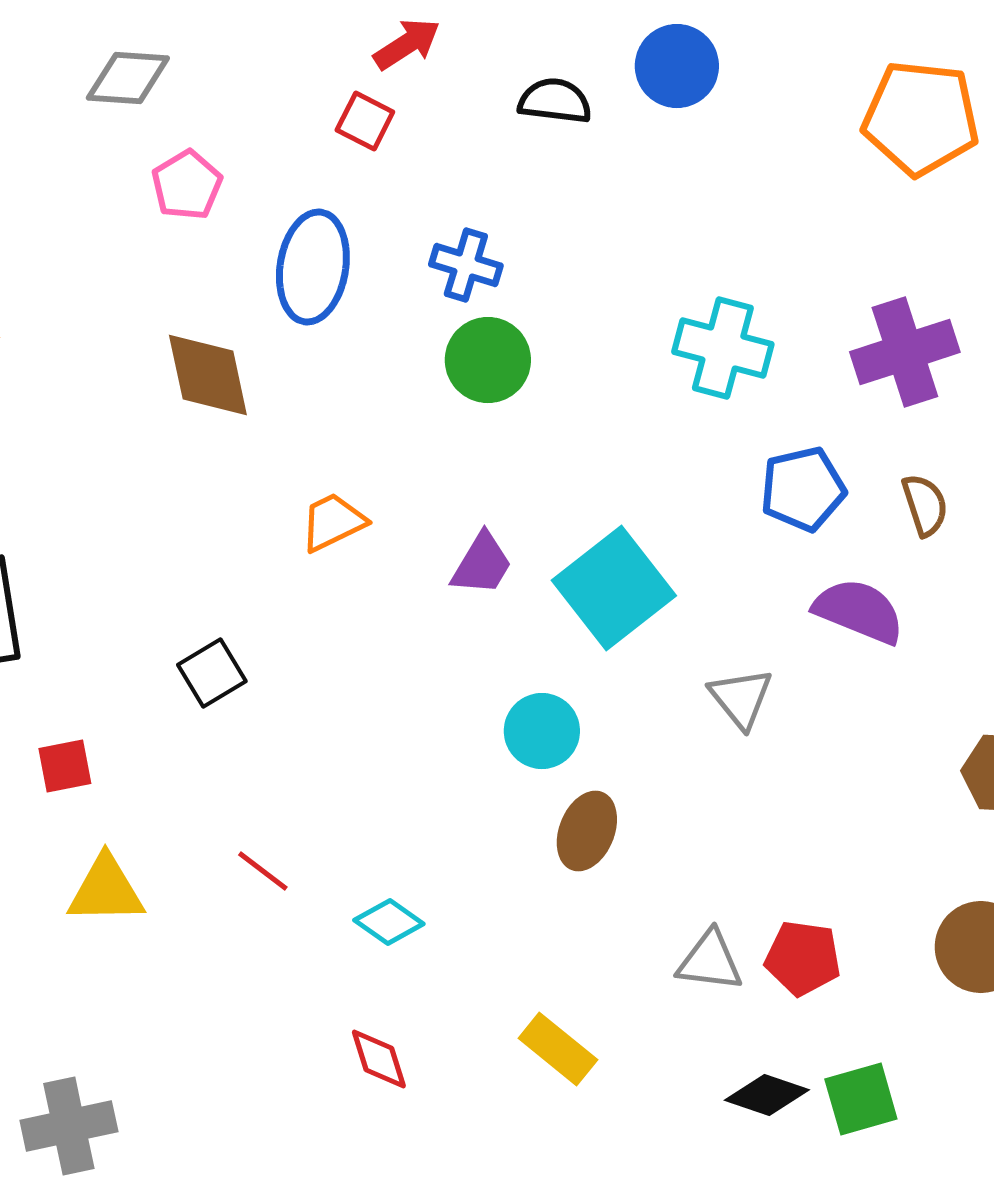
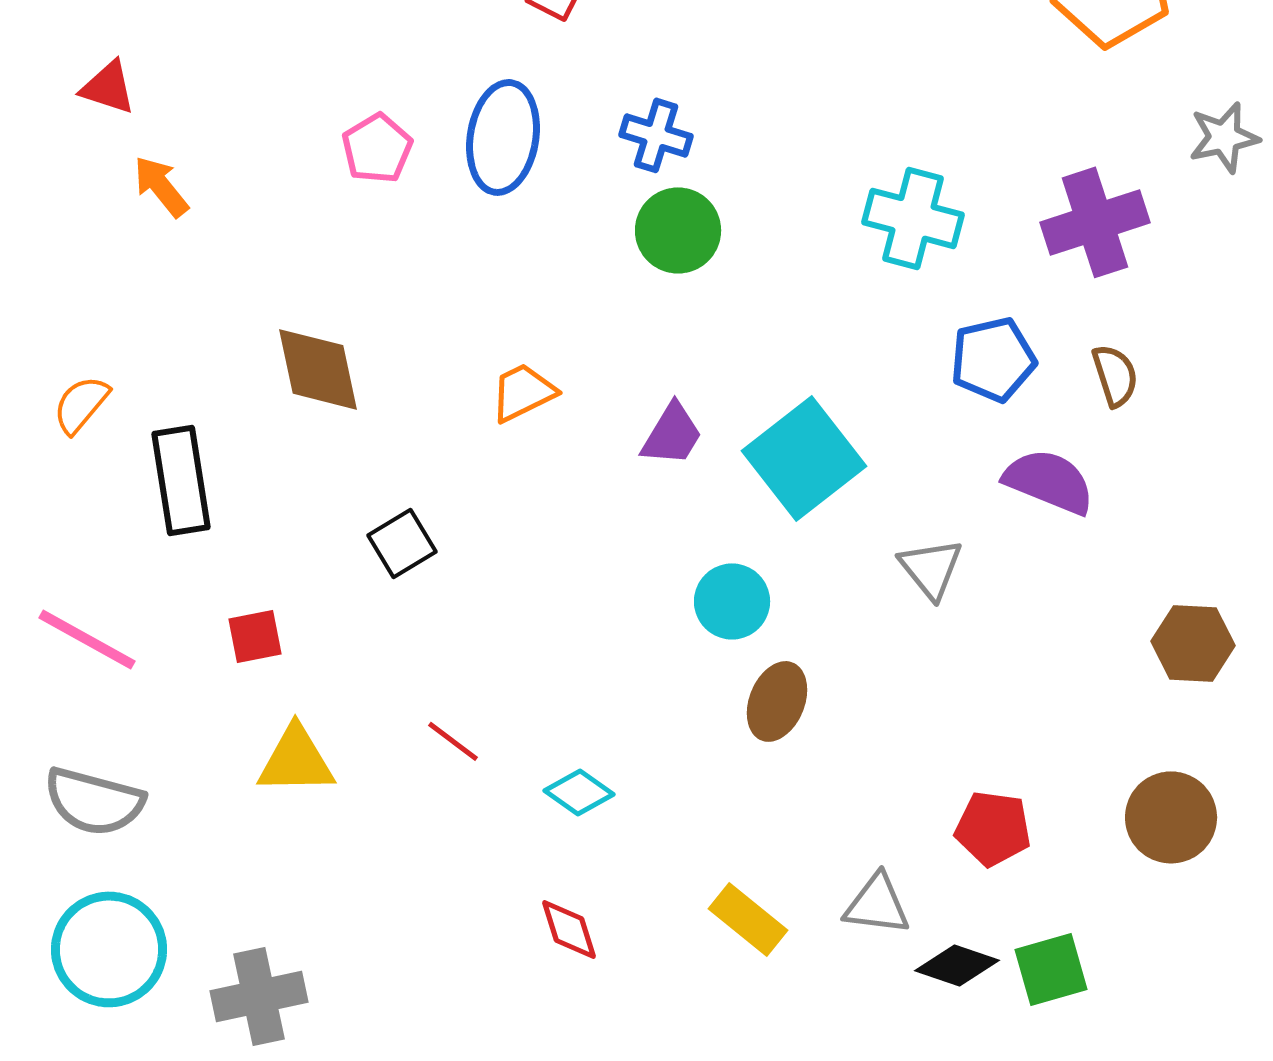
pink pentagon: (187, 185) -> (377, 148), moved
brown diamond: (208, 375) -> (318, 369), moved
gray triangle: (710, 961) -> (877, 904), moved

